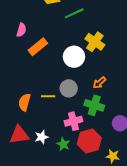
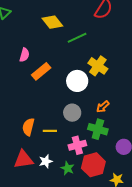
yellow line: (48, 96) -> (50, 131), moved

